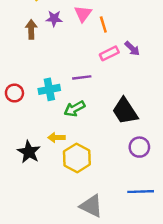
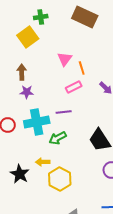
purple star: (54, 19) -> (27, 92), moved
pink rectangle: (109, 53) -> (74, 87), moved
cyan cross: (49, 89) -> (37, 122), size x1.4

